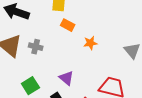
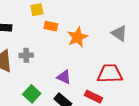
orange star: (90, 43) -> (77, 37), size x1.5

